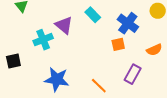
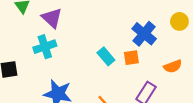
cyan rectangle: (93, 15) -> (106, 56), moved
purple triangle: (64, 25) -> (52, 18), moved

